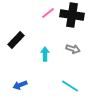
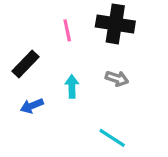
pink line: (48, 13) -> (67, 30), moved, turned -64
blue arrow: (20, 85) -> (32, 106), moved

